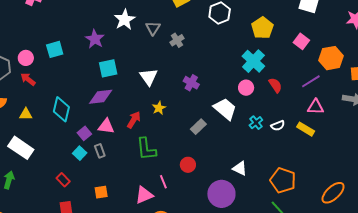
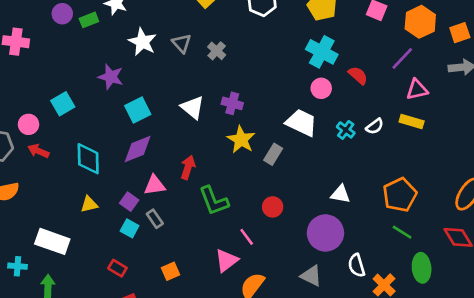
purple cross: (191, 83) -> (232, 103), moved
yellow star: (159, 108) -> (241, 140), moved, size x1.5
cyan diamond: (61, 109) -> (88, 159), moved
yellow triangle: (26, 114) -> (89, 204), moved
orange pentagon: (283, 180) -> (400, 195), turned -30

